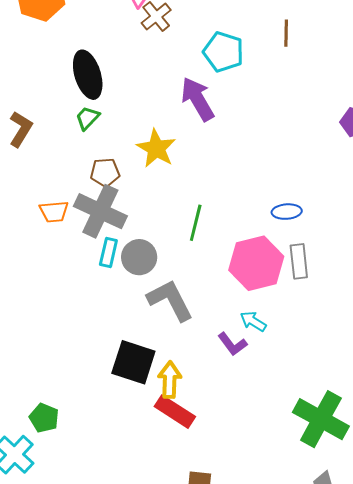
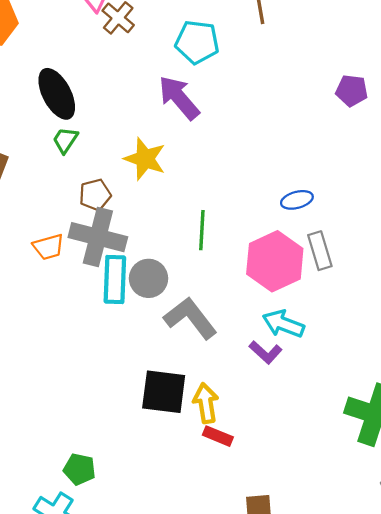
cyan rectangle: (108, 252) -> (115, 280), size x1.5
cyan arrow: (253, 321) -> (283, 324), size x1.4
red rectangle: (175, 412) -> (218, 436), size x0.7

